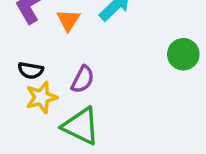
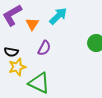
purple semicircle: (83, 79) -> (44, 48), moved

